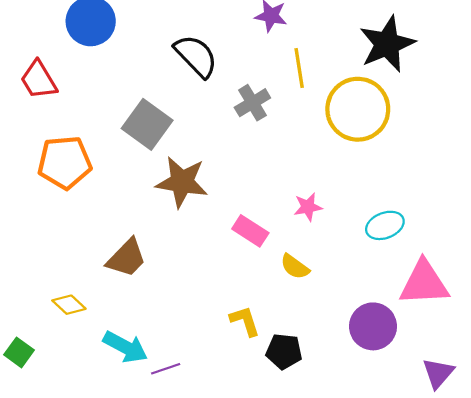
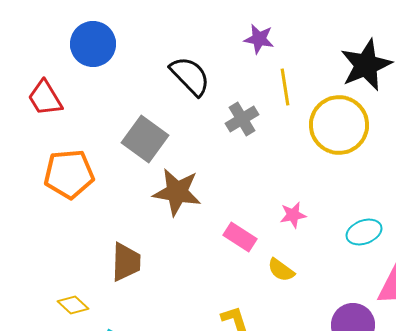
brown trapezoid: (126, 258) -> (126, 262), turned -42

